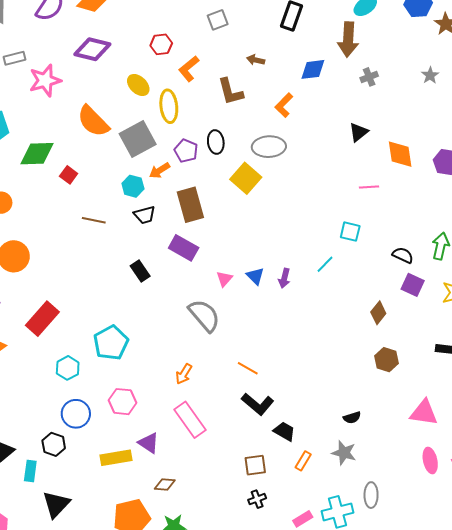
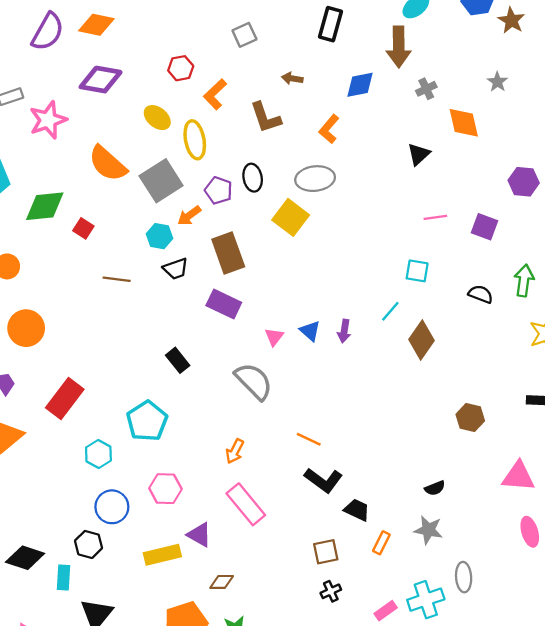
orange diamond: (400, 154) -> (464, 123), moved
black rectangle: (140, 271) -> (178, 360), moved
purple square: (413, 285) -> (485, 227), moved
brown diamond: (378, 313) -> (421, 340), moved, size x1.4

